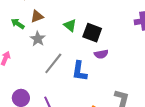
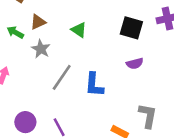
black square: (92, 33) -> (131, 28), moved
purple semicircle: (101, 54) -> (135, 63), moved

